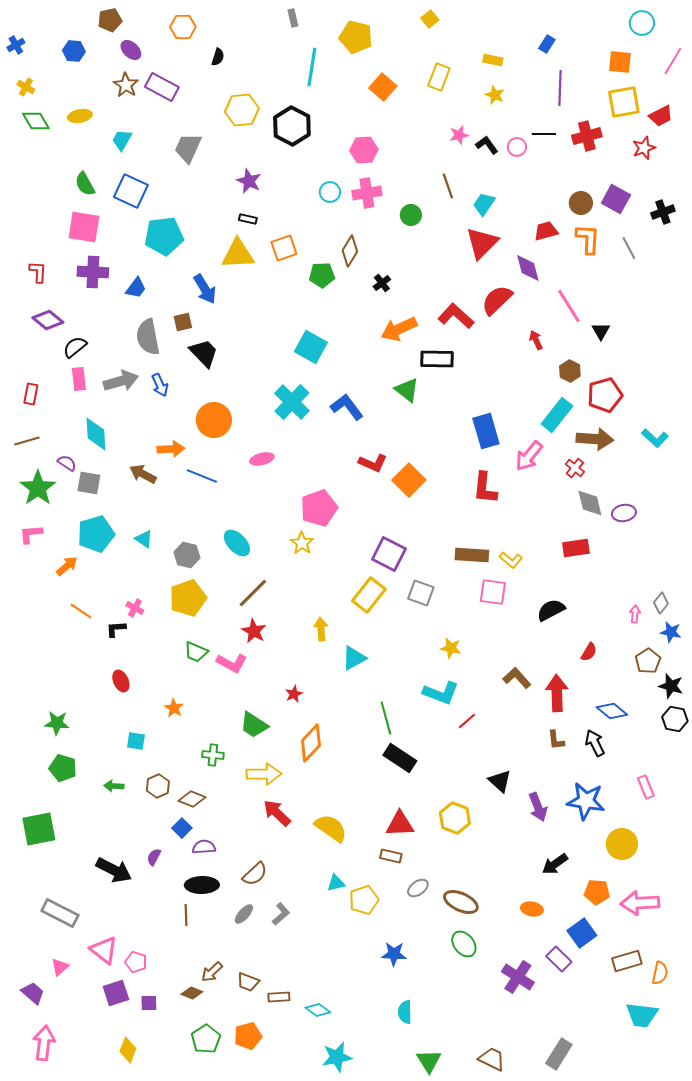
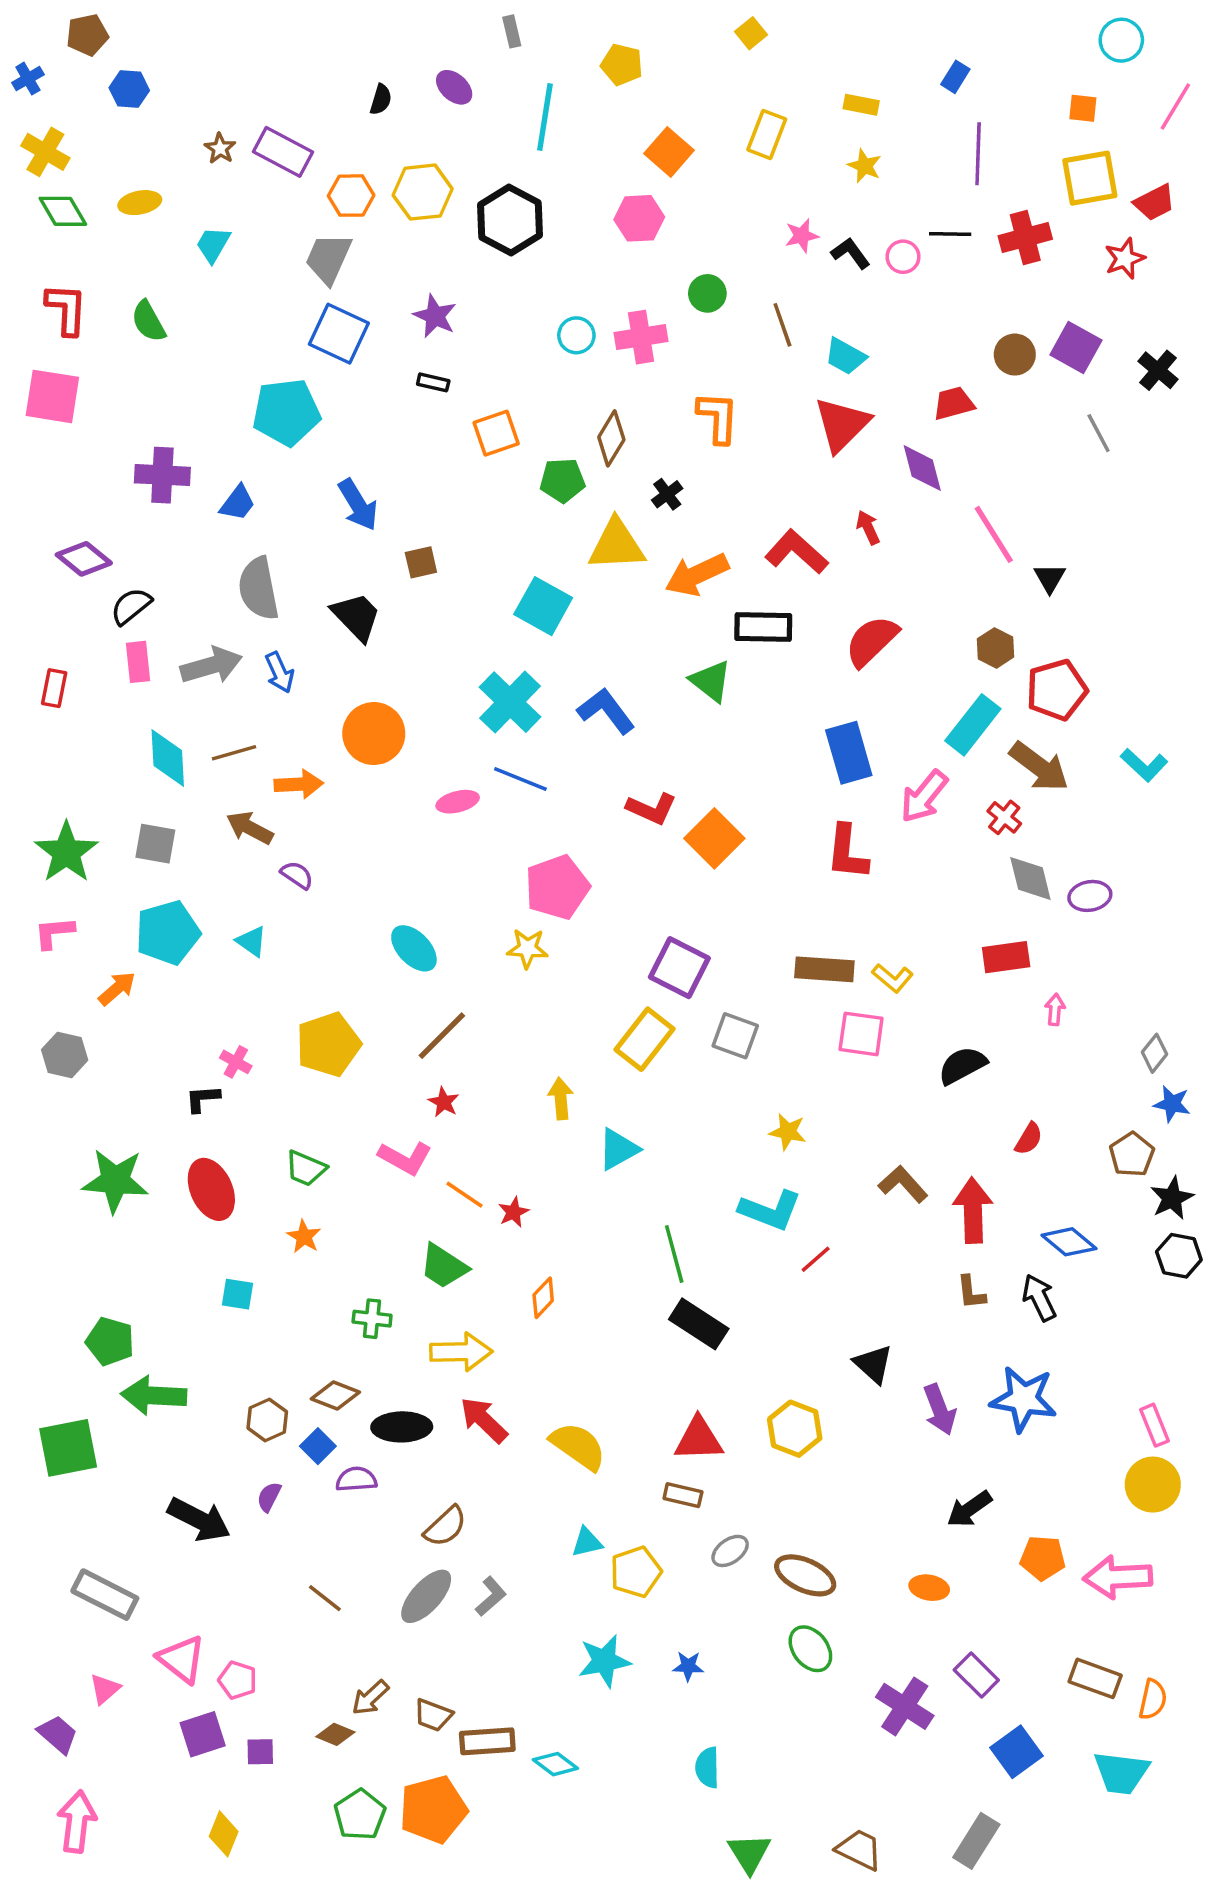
brown pentagon: (110, 20) -> (87, 35), moved
orange hexagon: (183, 27) -> (351, 196), moved
yellow pentagon: (356, 37) -> (622, 65), size x0.7
purple ellipse: (131, 50) -> (454, 87), moved
orange square: (620, 62) -> (1083, 108), size x0.7
brown star: (126, 85) -> (220, 148), size x0.7
yellow cross: (26, 87) -> (45, 152), size x1.5
pink hexagon: (364, 150) -> (639, 218), moved
blue square: (131, 191) -> (339, 334), moved
cyan trapezoid: (484, 204) -> (845, 356), turned -95
black cross: (663, 212) -> (1158, 370), turned -30
green circle: (411, 215) -> (707, 293), moved
pink square: (84, 227) -> (52, 396), moved
orange L-shape: (588, 239) -> (718, 417), moved
yellow triangle: (238, 254) -> (617, 545), moved
red L-shape: (38, 272) -> (66, 309), moved, size x1.4
red semicircle: (497, 300) -> (872, 641), moved
brown square: (183, 322) -> (421, 562), moved
red arrow: (536, 340) -> (868, 527), moved
brown arrow: (595, 439) -> (1039, 767), turned 33
brown line: (27, 441) -> (234, 753), moved
purple semicircle: (67, 463) -> (297, 875), moved
blue line: (202, 476) -> (520, 779), moved
yellow star: (302, 543) -> (527, 948), turned -30
gray hexagon: (187, 555) -> (65, 1055), moved
orange line: (81, 611) -> (465, 1195), moved
pink arrow: (635, 614) -> (1055, 1009), moved
red star: (254, 631) -> (444, 1102), size x0.7
green trapezoid: (196, 652) -> (306, 1168), moved
red ellipse: (121, 681) -> (211, 1189), size x1.6
black star: (671, 686) -> (1172, 1198), turned 30
green star: (57, 723) -> (115, 1181), moved, size x1.5
orange diamond: (311, 743) -> (543, 1298), size x0.6
green arrow: (114, 786) -> (154, 1395), moved, size x1.8
brown hexagon: (158, 786) -> (267, 1420), moved
pink rectangle: (646, 787) -> (1155, 1425), moved
yellow circle: (622, 844) -> (1153, 1485), moved
black ellipse: (202, 885) -> (402, 1427), moved
gray ellipse: (244, 914) -> (426, 1596), size x1.6
brown line: (186, 915) -> (325, 1598), turned -50
blue square: (582, 933) -> (1017, 1752), moved
blue star: (394, 954) -> (688, 1666), size x0.7
brown rectangle: (627, 961) -> (1095, 1678), turned 36
brown rectangle: (279, 997) -> (487, 1741), size x1.4
orange pentagon: (248, 1036) -> (433, 1809), size x1.4
cyan star: (337, 1057) -> (604, 1661), moved

